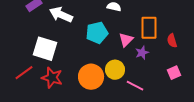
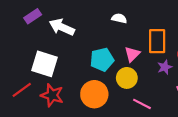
cyan pentagon: (97, 33) -> (102, 60), moved
purple star: (142, 53) -> (165, 67), moved
yellow circle: (115, 70) -> (127, 78), moved

